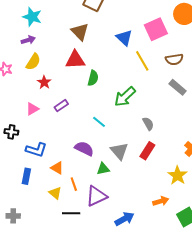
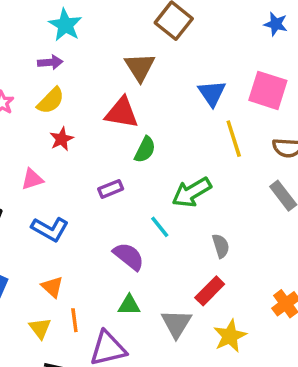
pink square: (156, 29) -> (268, 90), turned 30
purple rectangle: (61, 106) -> (111, 189), moved
cyan line: (99, 122) -> (160, 227), moved
purple semicircle: (84, 149) -> (129, 256), moved
blue L-shape: (36, 150) -> (50, 229), moved
gray triangle: (119, 151) -> (176, 324), moved
yellow star: (178, 175) -> (230, 336), moved

